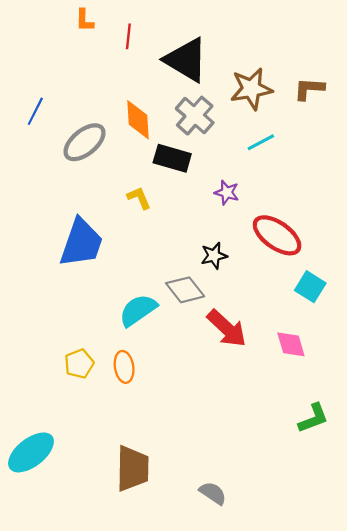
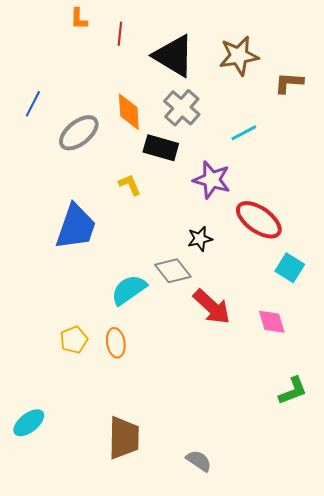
brown star: (251, 89) -> (239, 56), moved
purple star: (227, 193) -> (212, 180), size x1.6
cyan ellipse: (31, 452) -> (29, 423), size x0.7

